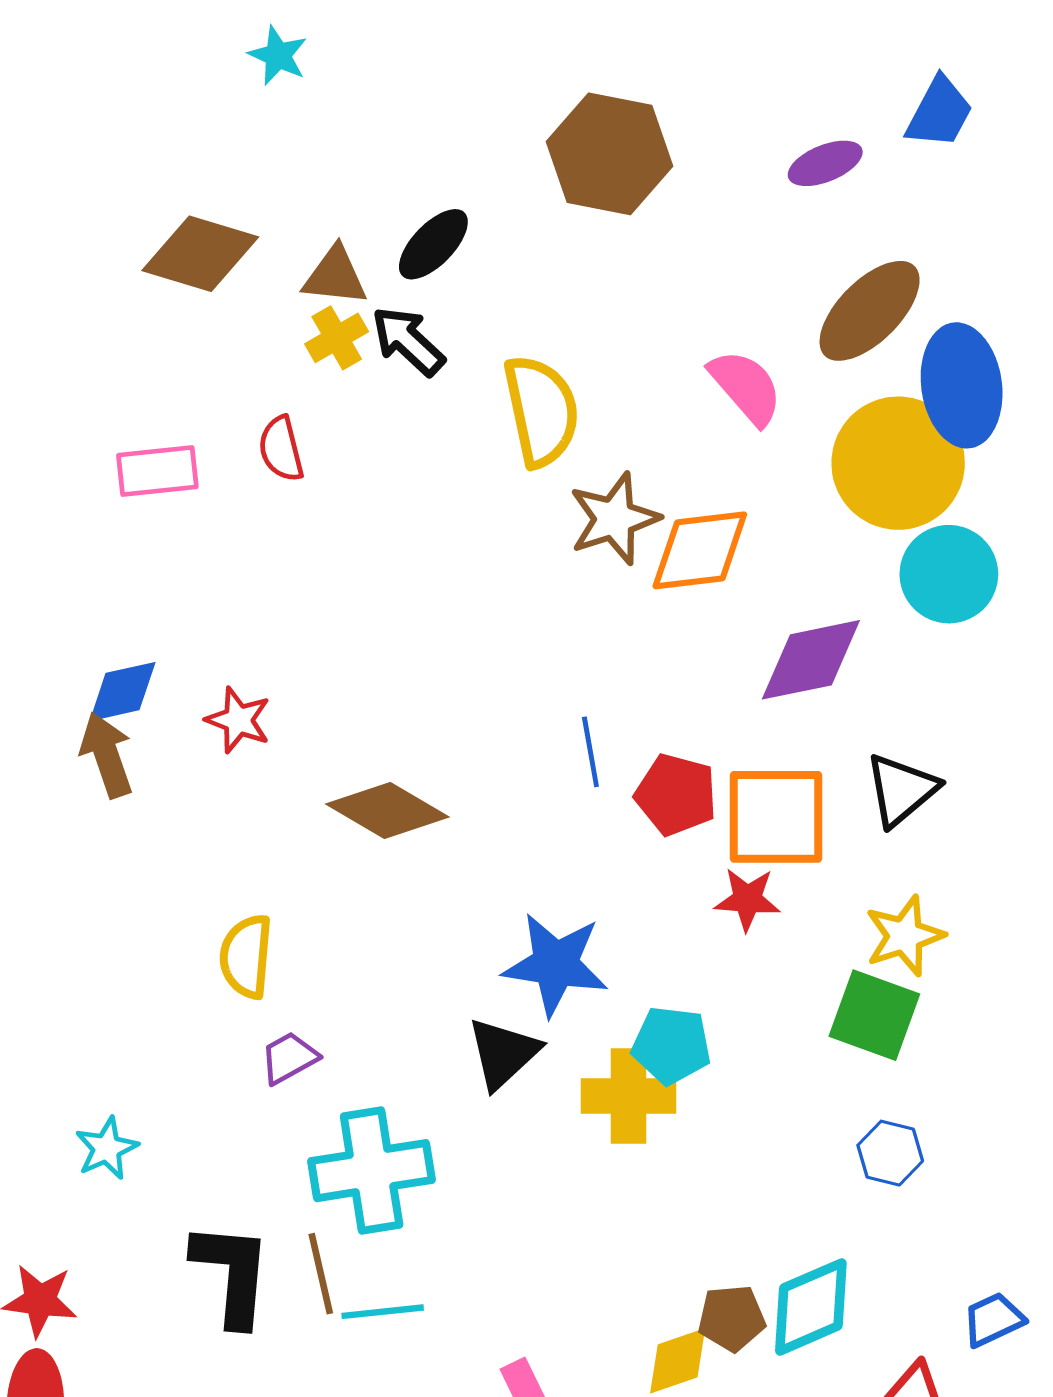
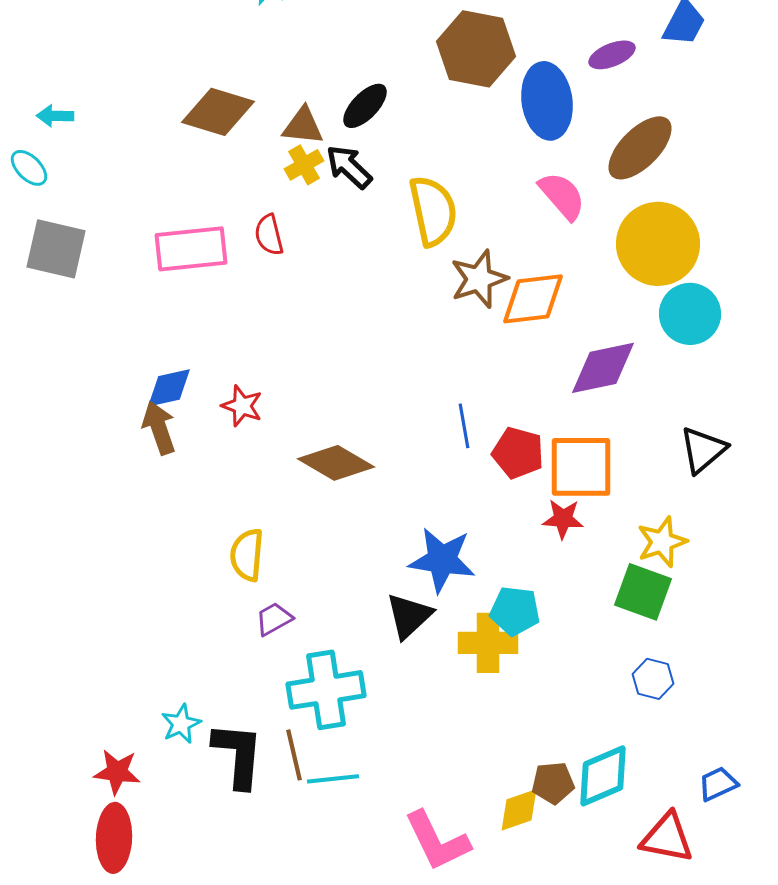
blue ellipse: (962, 385) -> (547, 101), moved
pink rectangle: (157, 471) -> (191, 249), size x1.4
black triangle: (901, 790) -> (703, 450), moved
cyan star: (107, 1148) -> (181, 724), moved

